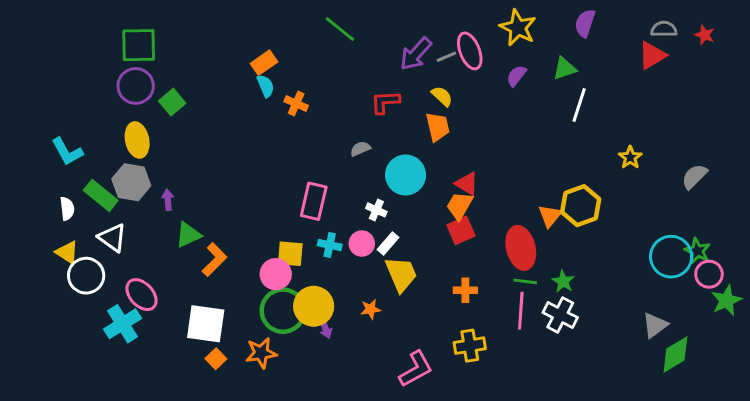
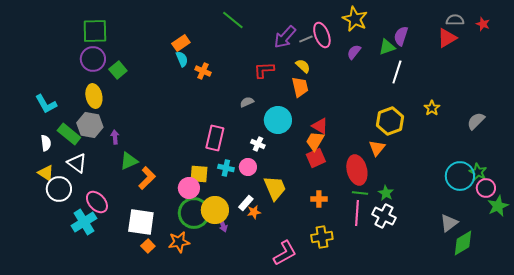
purple semicircle: (585, 23) -> (401, 36), moved
yellow hexagon: (581, 206) -> (390, 121), moved
white rectangle: (388, 244) -> (246, 203), moved

